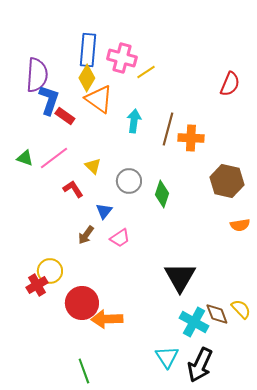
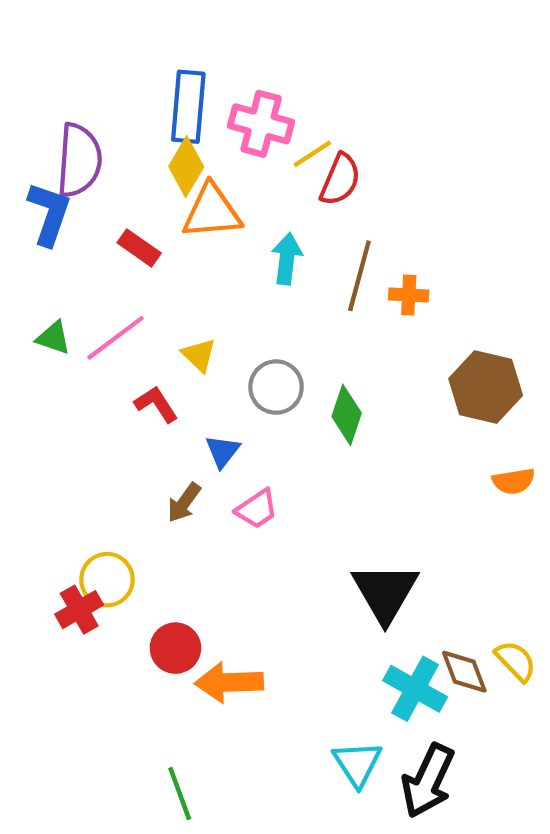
red semicircle: (230, 84) -> (340, 179), moved
orange triangle: (99, 99) -> (212, 212), turned -40
blue L-shape: (49, 100) -> (49, 214), moved
orange cross: (191, 138) -> (409, 295), size x0.7
red circle: (82, 303) -> (175, 648), size x0.7

